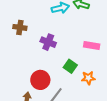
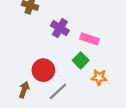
pink rectangle: (92, 45) -> (90, 39), moved

